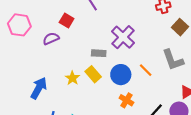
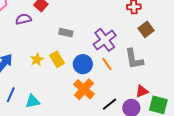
purple cross: (123, 37) -> (105, 40), moved
gray rectangle: (99, 53) -> (66, 33), moved
orange cross: (126, 100) -> (84, 89), size x1.5

